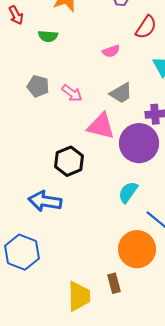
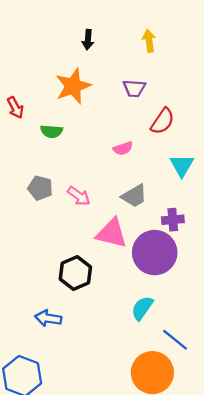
blue arrow: (45, 201) -> (48, 318), size x0.7

